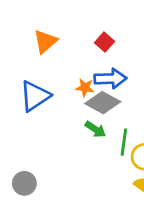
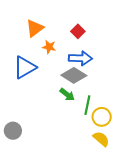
orange star: (85, 88) -> (49, 47), moved

